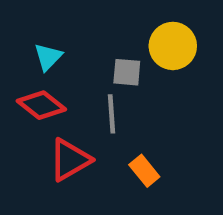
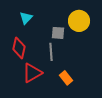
cyan triangle: (48, 57) -> (26, 18), moved
red diamond: (41, 105) -> (19, 48), turned 65

